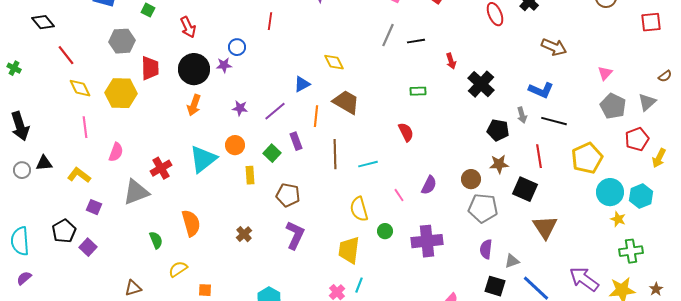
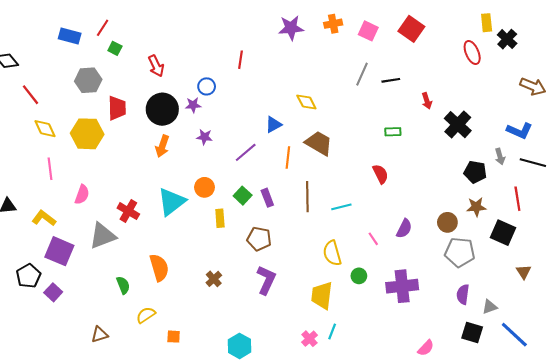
purple star: (240, 108) -> (204, 137), moved
purple rectangle: (296, 141) -> (267, 198), moved
red cross: (161, 168) -> (128, 211), turned -30
purple square: (94, 207) -> (59, 251), size x1.8
brown triangle: (545, 227) -> (524, 272), size x0.6

